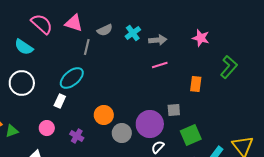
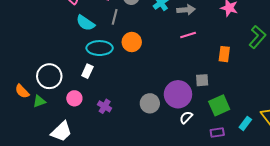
cyan semicircle: (24, 47) -> (85, 23), moved
cyan ellipse: (72, 78) -> (100, 48), turned 40
white circle: (22, 83) -> (49, 76), moved
orange circle: (104, 115) -> (132, 42), moved

